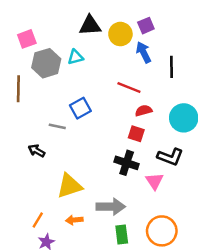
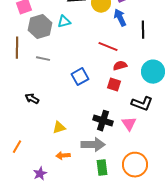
blue square: (80, 108) -> (80, 77), moved
gray line: (57, 126) -> (43, 59), moved
black cross: (127, 163) -> (103, 121), moved
yellow triangle: (69, 186) -> (59, 128), size x0.6
orange line: (38, 220) -> (17, 147), moved

